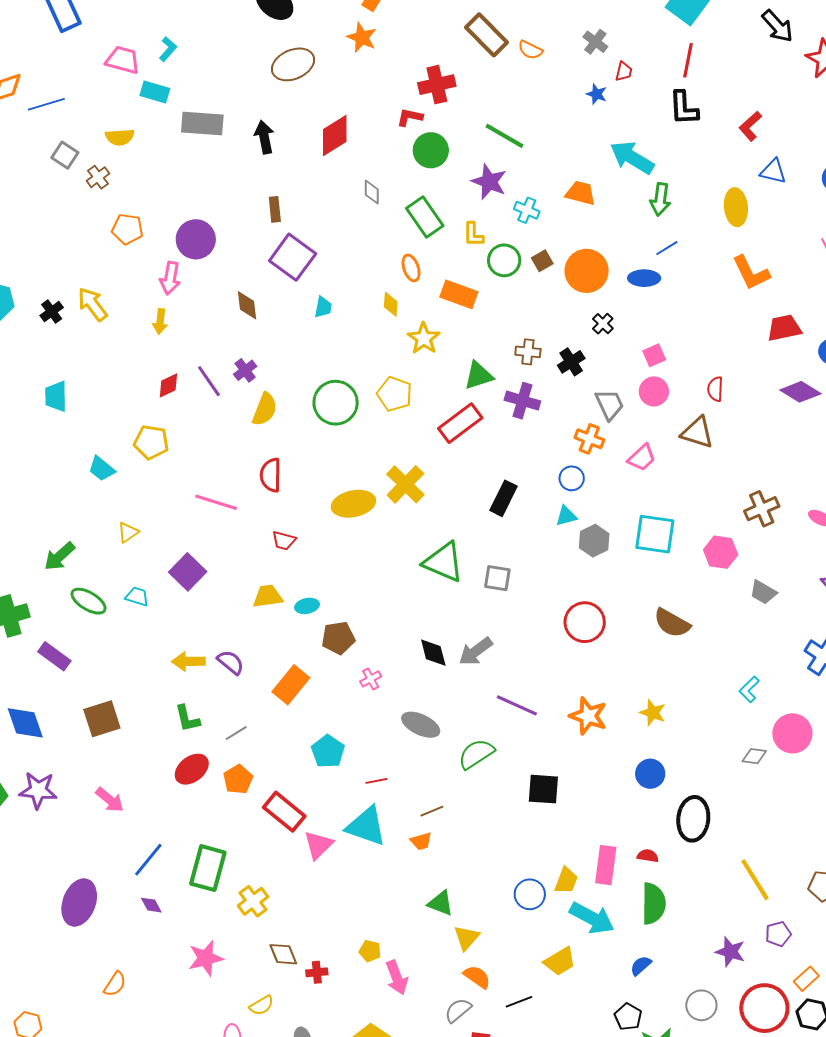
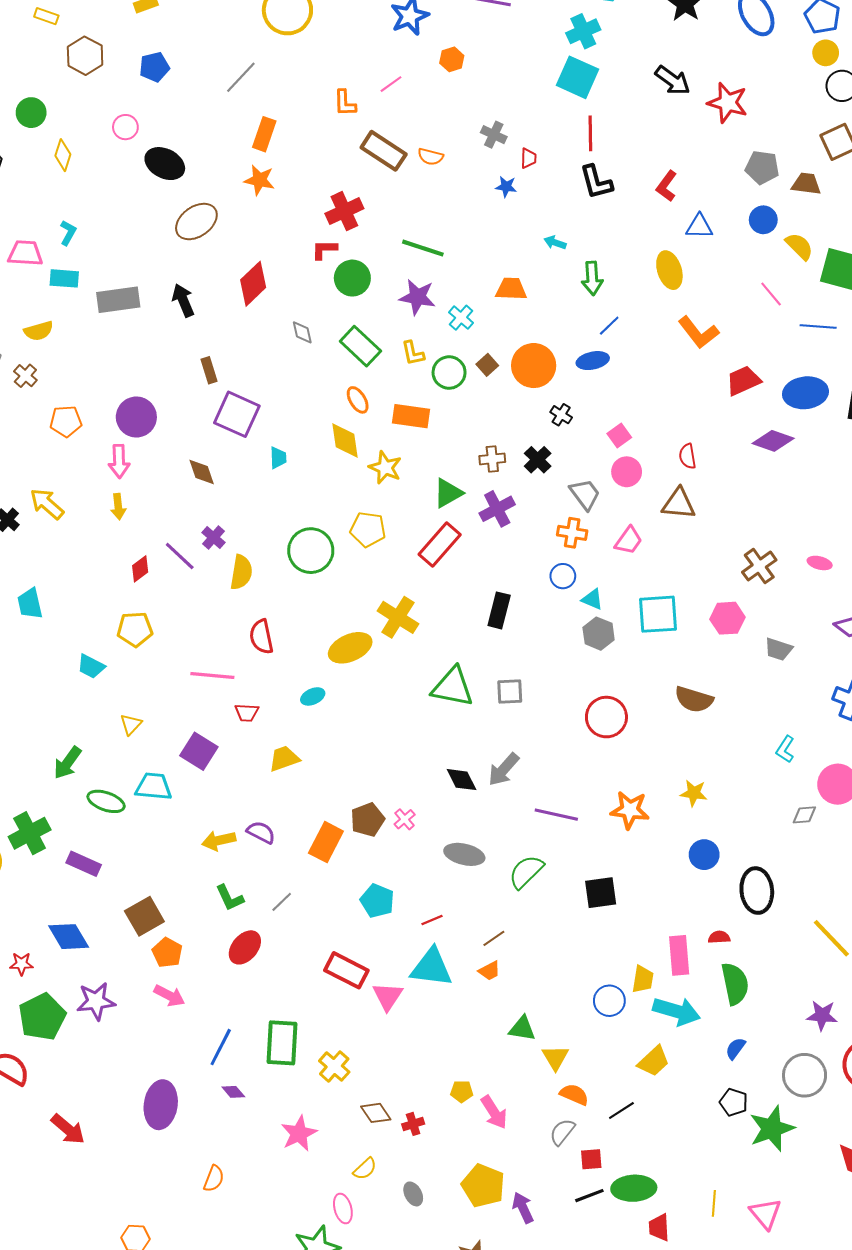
cyan arrow: (632, 158) -> (555, 243), size x0.5
cyan cross: (527, 210) -> (461, 318), turned 30
yellow diamond: (391, 304) -> (345, 441), size x1.5
purple cross: (522, 401) -> (497, 509), turned -32
cyan triangle: (566, 516) -> (592, 599), moved, turned 50
red trapezoid: (284, 541) -> (247, 713), moved
cyan trapezoid: (137, 596) -> (154, 786), size x1.5
cyan ellipse: (307, 606) -> (313, 696), moved
brown pentagon: (338, 638) -> (368, 820), moved
orange pentagon: (238, 779) -> (167, 953), moved
gray circle: (701, 1005) -> (805, 1075), size x1.4

